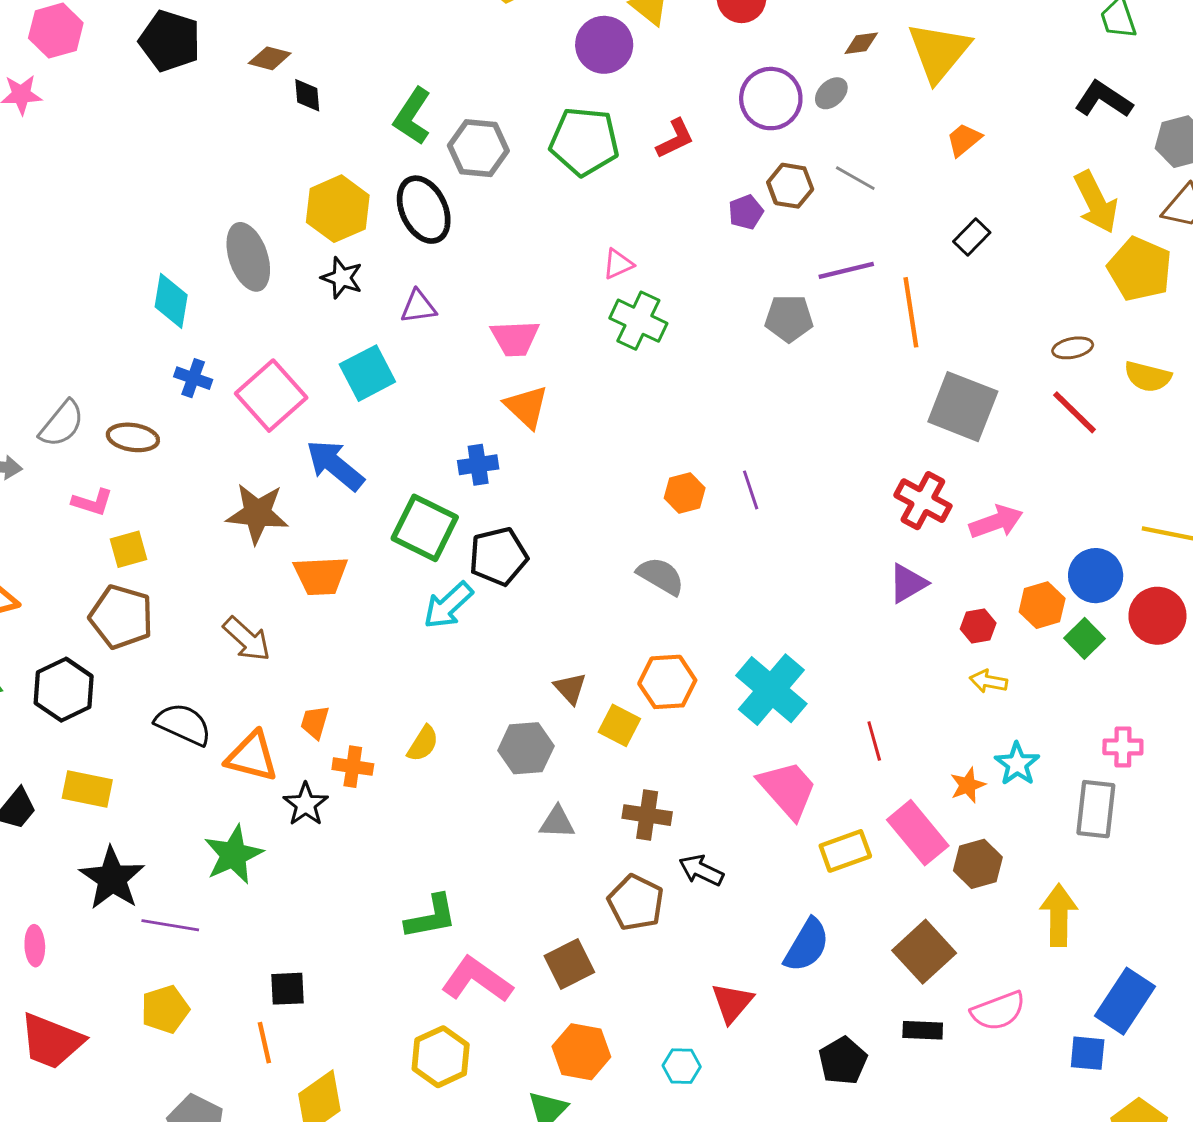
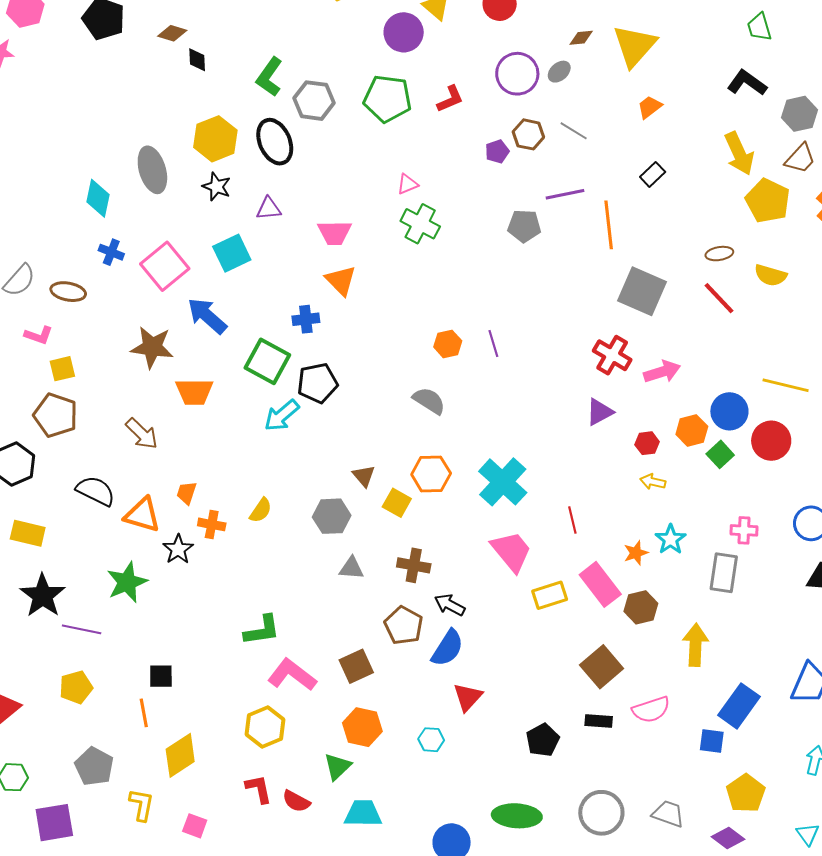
blue semicircle: (807, 945) -> (448, 648), moved

